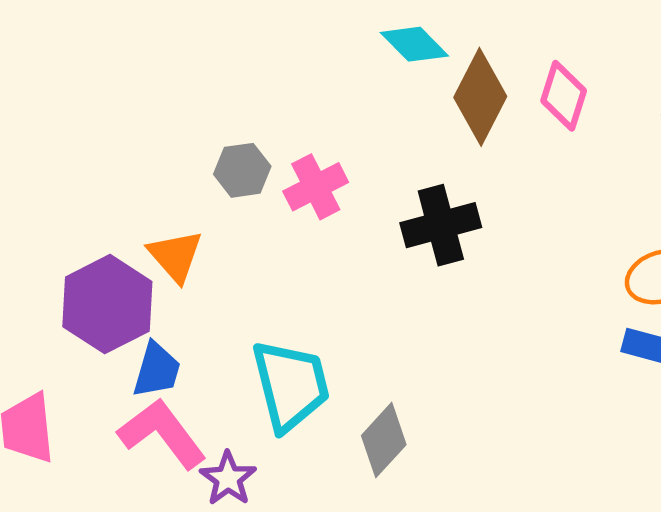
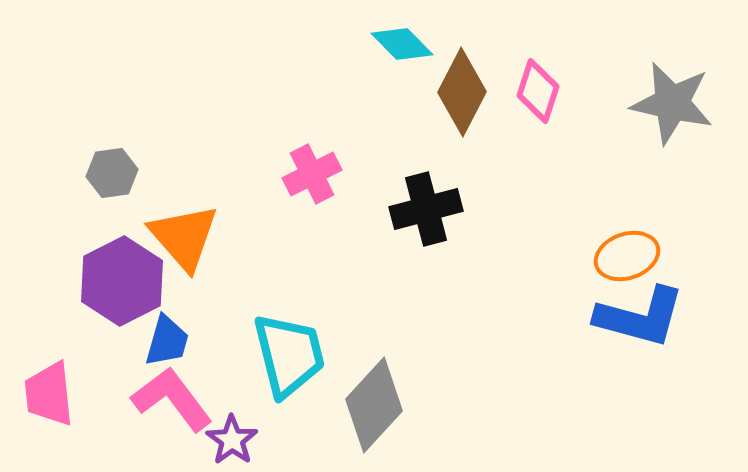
gray hexagon: (242, 170) -> (112, 173), moved
orange triangle: (175, 256) -> (184, 237), size x1.4
gray diamond: (384, 440) -> (374, 405), size x1.4

